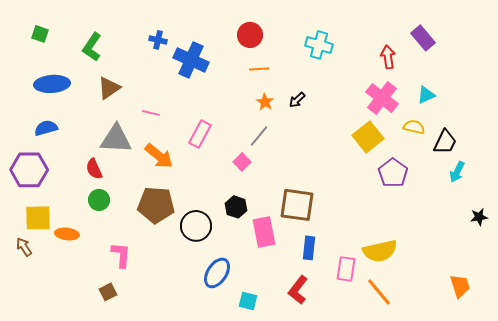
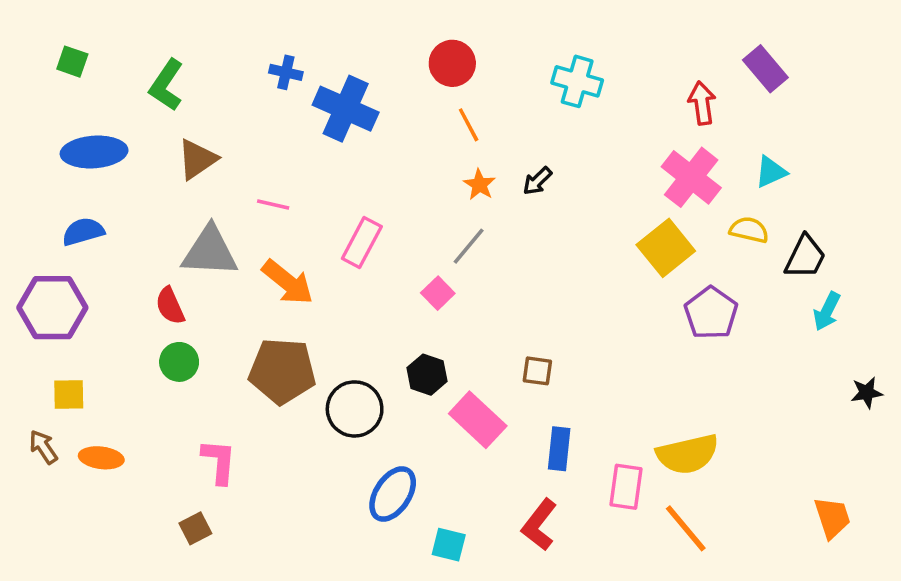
orange line: (259, 69) -> (469, 125), turned 66
brown square: (297, 205) -> (537, 371), size x0.5
yellow square: (38, 218) -> (69, 394), size x0.7
pink rectangle: (264, 232) -> (478, 420), turned -36
orange ellipse: (67, 234) -> (101, 458), moved

